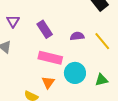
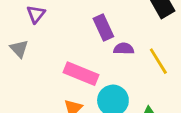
purple rectangle: (45, 29) -> (103, 27), moved

